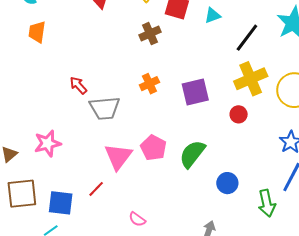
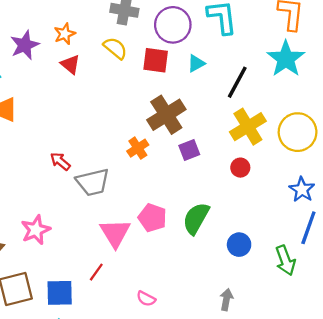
brown cross: (150, 34) -> (166, 115), moved, size x1.6
purple square: (195, 92) -> (189, 150), size x0.7

